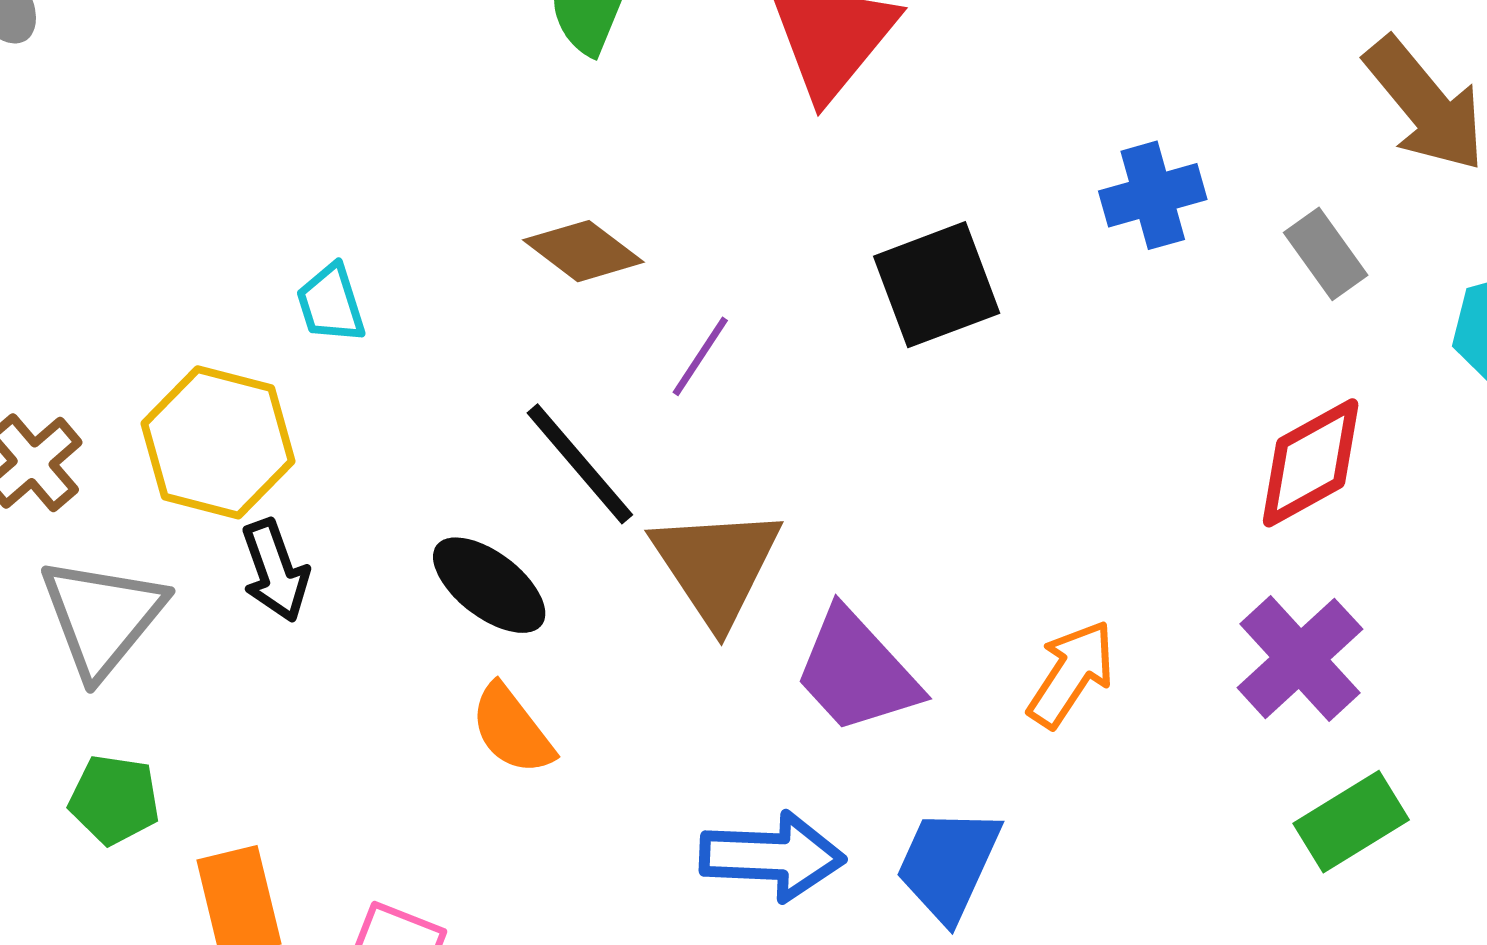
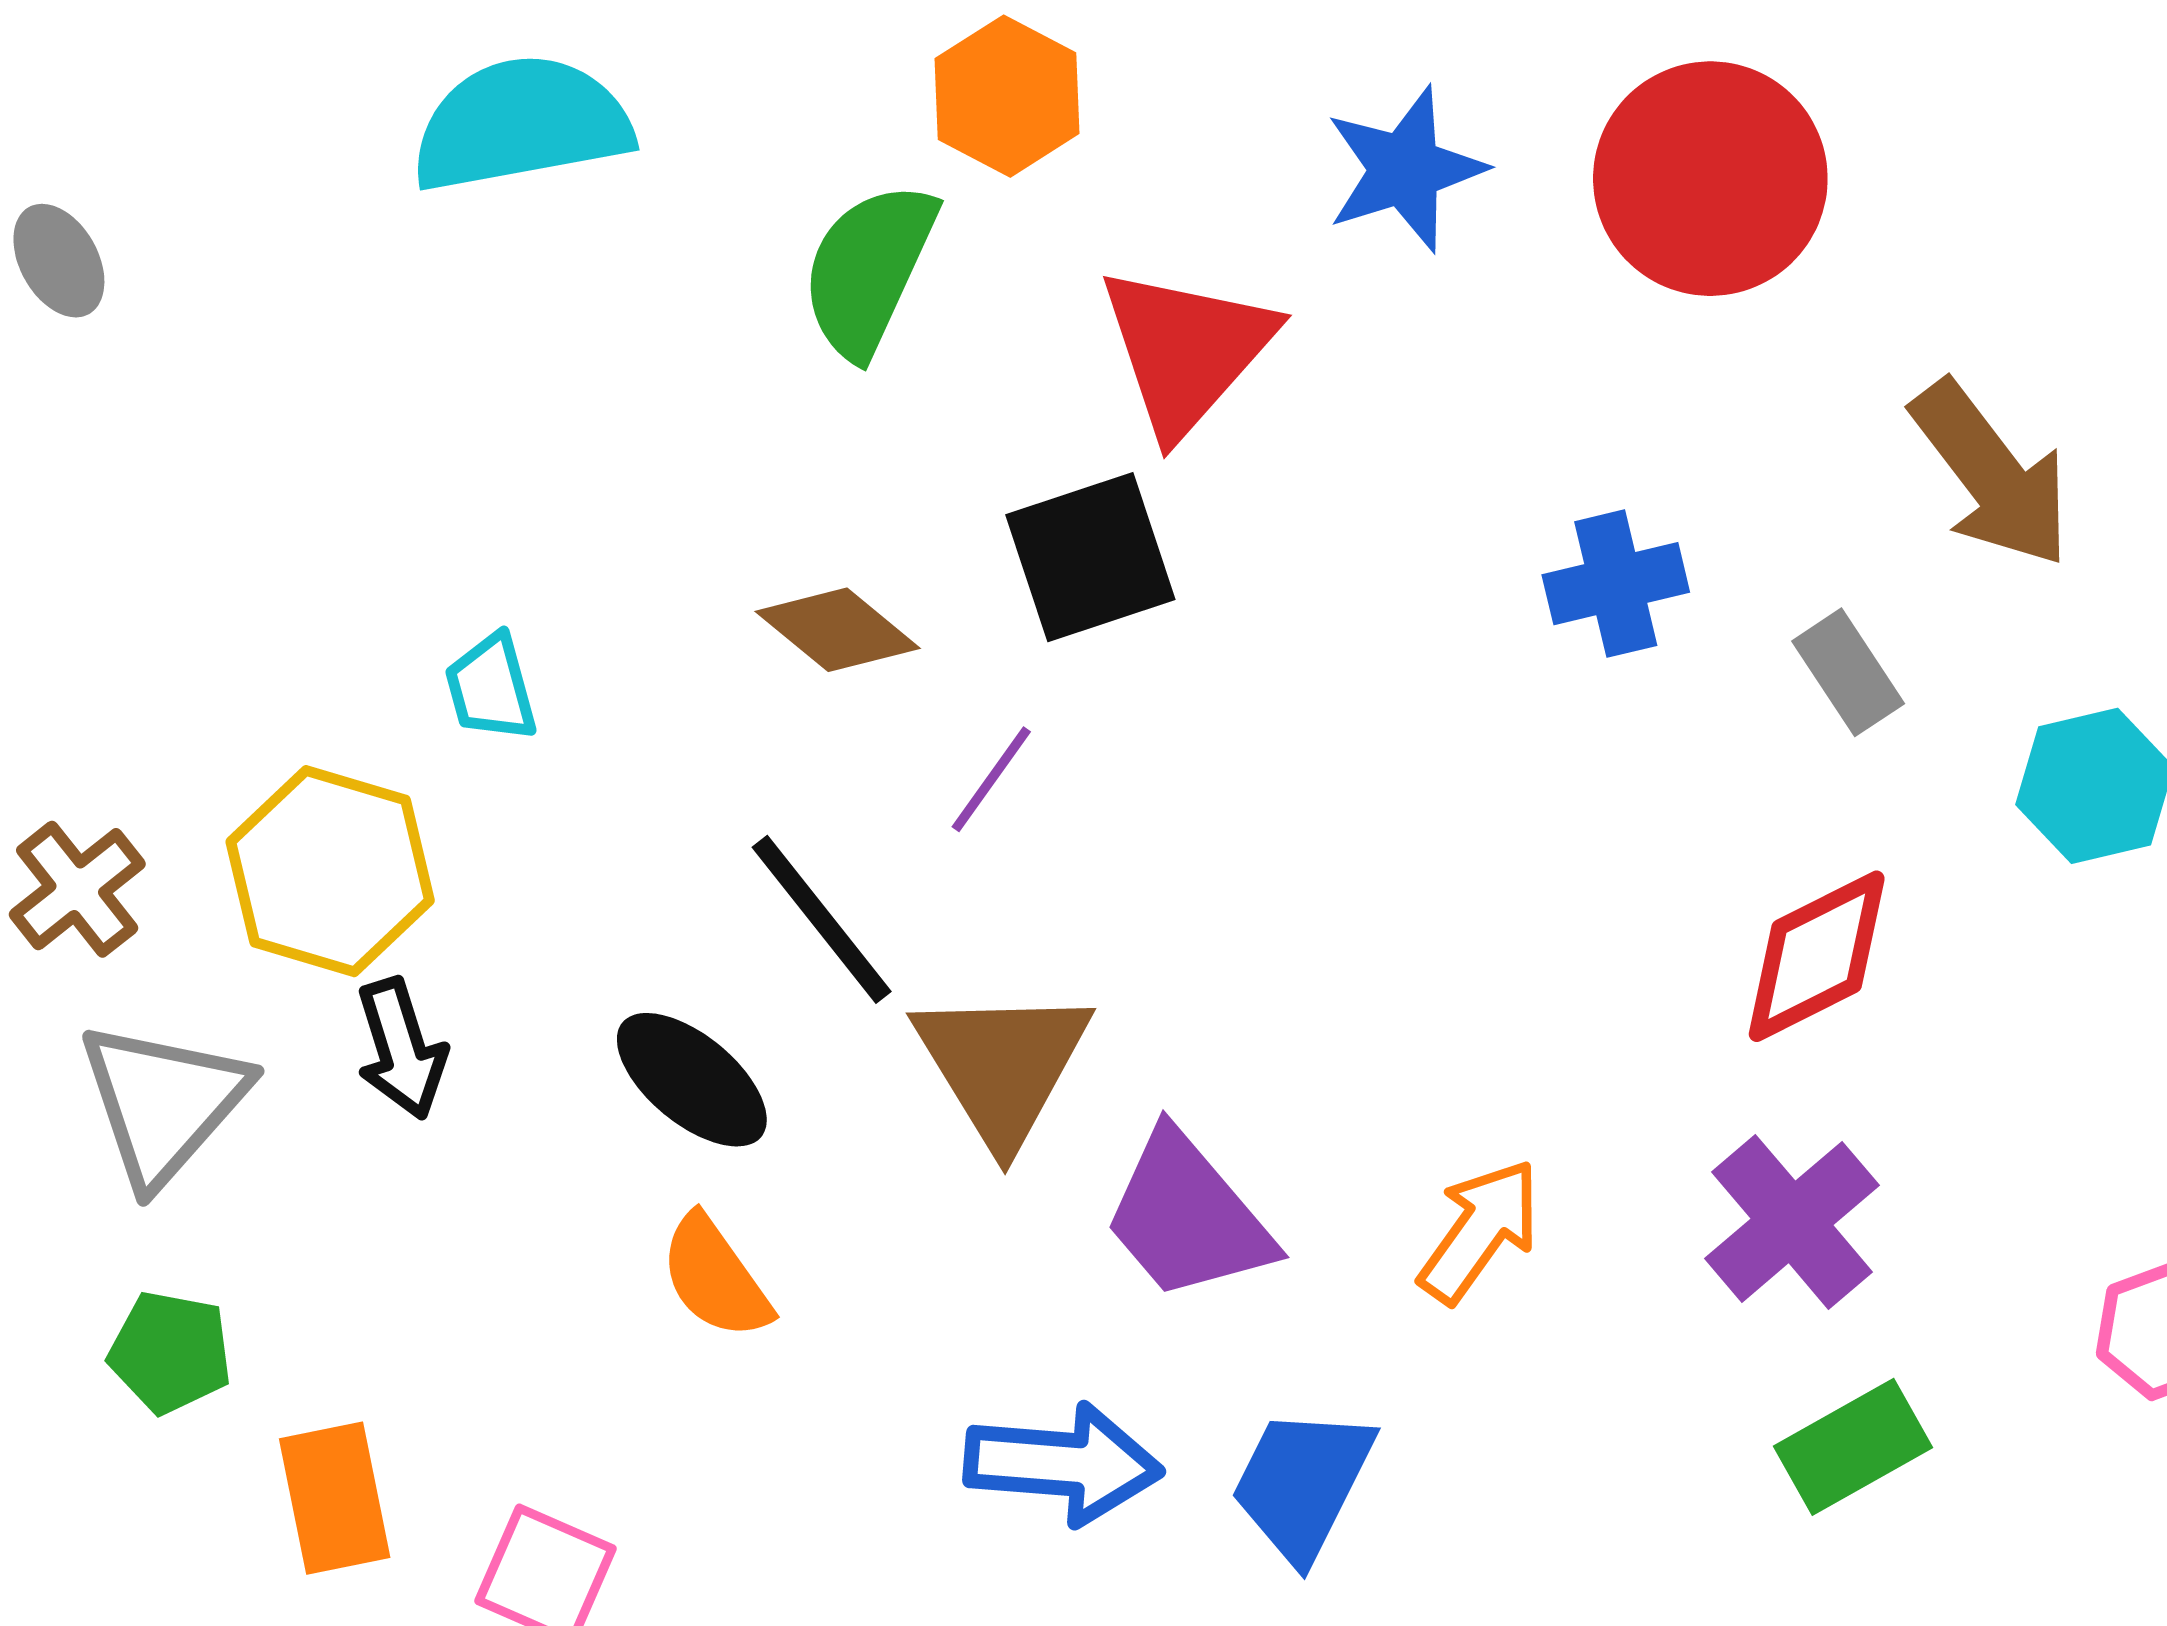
black square: (937, 285) -> (1090, 557), moved

